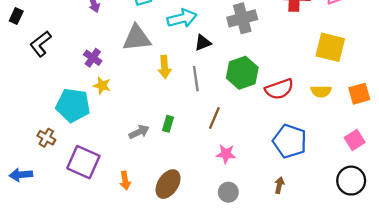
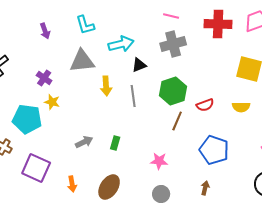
red semicircle: (279, 89) -> (205, 105), size x0.7
brown line: (214, 118) -> (177, 121), moved
green rectangle: (168, 124) -> (115, 143), moved

